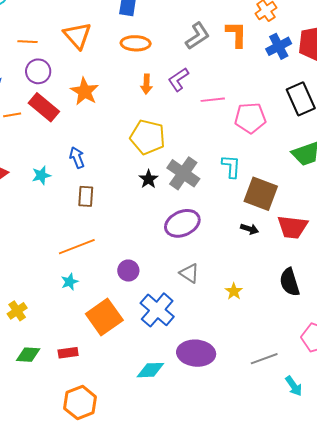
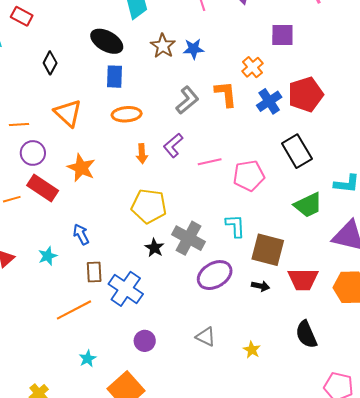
purple ellipse: (182, 223) -> (215, 275), moved
orange line: (77, 247) -> (74, 310), moved
blue cross: (157, 310) -> (126, 289), moved

